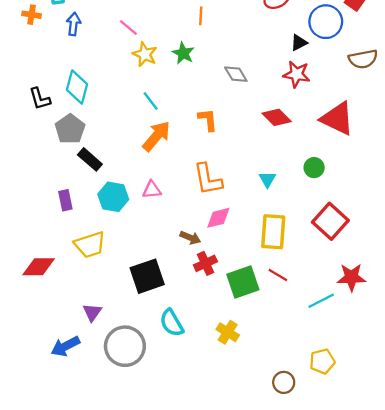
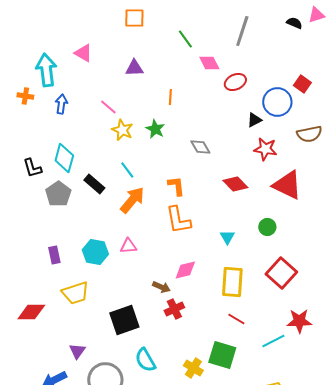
red star: (297, 74) -> (265, 149), moved
black rectangle: (90, 159) -> (94, 184), moved
orange L-shape: (208, 179) -> (178, 220), moved
green square: (243, 282) -> (222, 355), moved, turned 36

